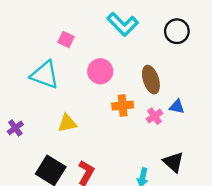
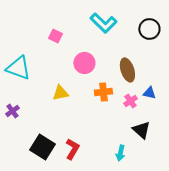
cyan triangle: (45, 75) -> (18, 68), moved
yellow triangle: (67, 123) -> (60, 93), moved
black triangle: (173, 162) -> (141, 130), moved

